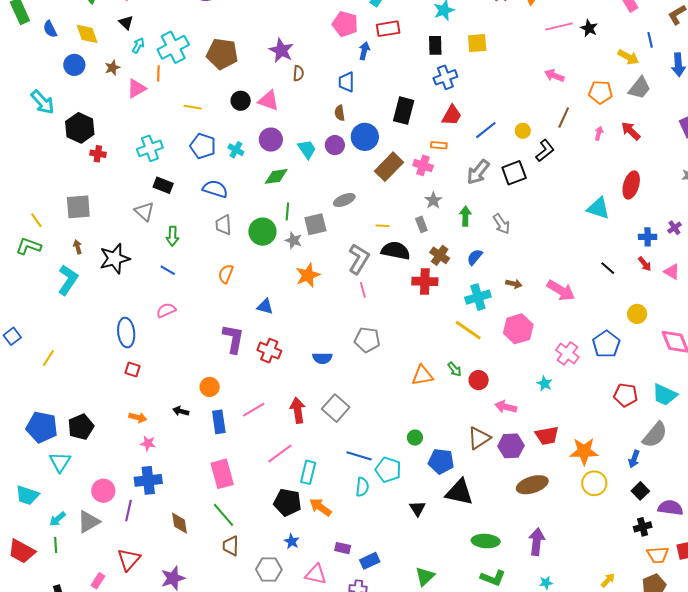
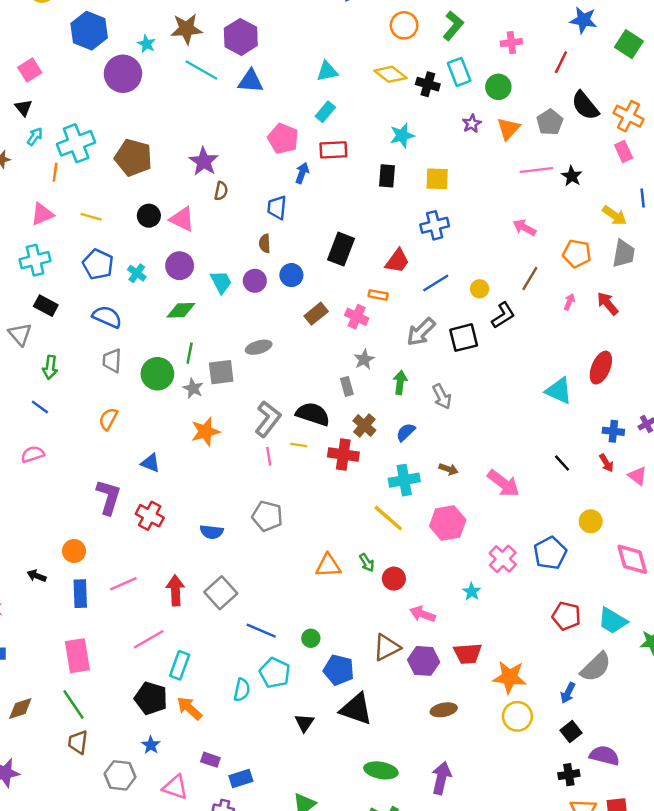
blue cross: (445, 77) -> (435, 225), moved
pink triangle: (136, 88) -> (42, 214), moved
gray trapezoid: (639, 88) -> (624, 254), turned -35
blue circle: (365, 137) -> (291, 275), size x0.7
brown rectangle: (389, 167) -> (316, 314), size x0.7
yellow line: (382, 226) -> (299, 445), moved
blue line: (359, 456) -> (261, 631), moved
brown ellipse: (532, 485) -> (444, 710), size x0.7
brown diamond: (180, 523) -> (20, 709), turned 75

